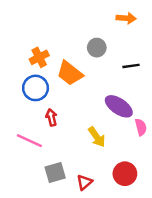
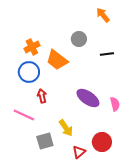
orange arrow: (126, 18) -> (103, 15), turned -133
purple ellipse: (119, 106) -> (88, 98), moved
yellow arrow: (97, 137) -> (66, 128), moved
red triangle: (84, 182) -> (79, 152), moved

